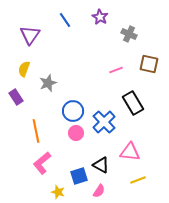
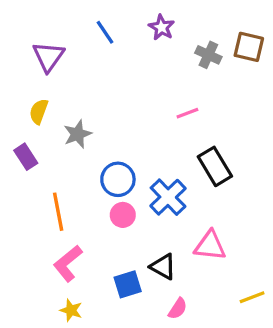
brown square: (149, 64) -> (249, 47), moved
yellow line: (138, 180) -> (252, 297), moved
pink semicircle: (99, 191) -> (178, 309), moved
yellow star: (58, 192) -> (71, 310), moved

